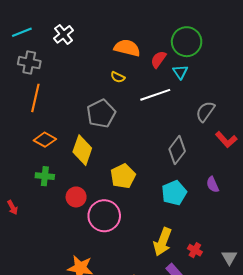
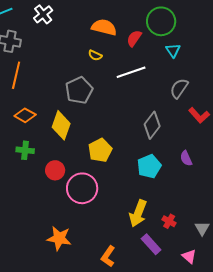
cyan triangle: (180, 72) -> (173, 50), moved

